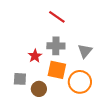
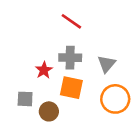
orange circle: (80, 82) -> (115, 99), moved

